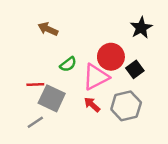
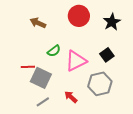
red circle: (111, 57) -> (79, 16), moved
red arrow: (92, 105) -> (71, 97), moved
gray line: (35, 122) -> (43, 102), moved

